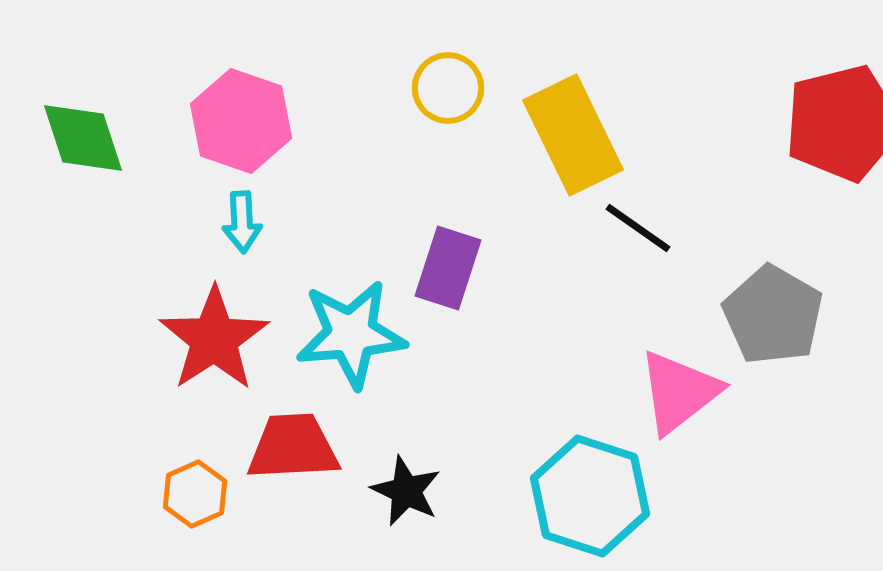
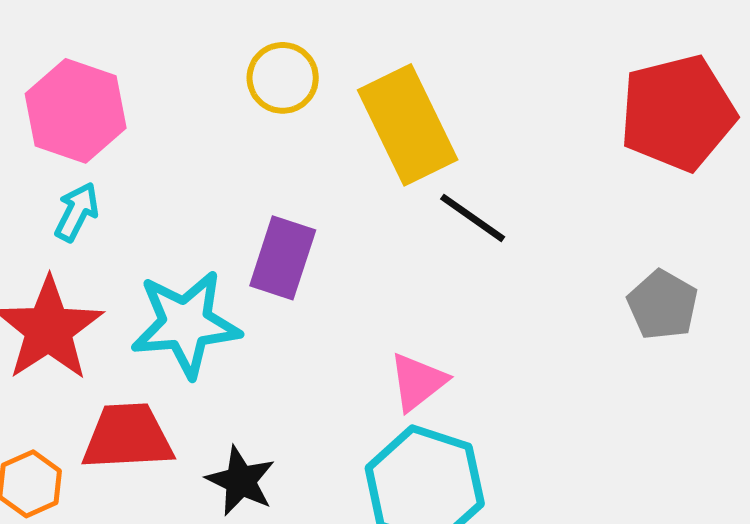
cyan arrow: (242, 222) -> (77, 212), turned -150
gray pentagon: (773, 315) -> (663, 305), moved, size x0.7
pink triangle: (679, 392) -> (418, 382), moved, size x0.7

